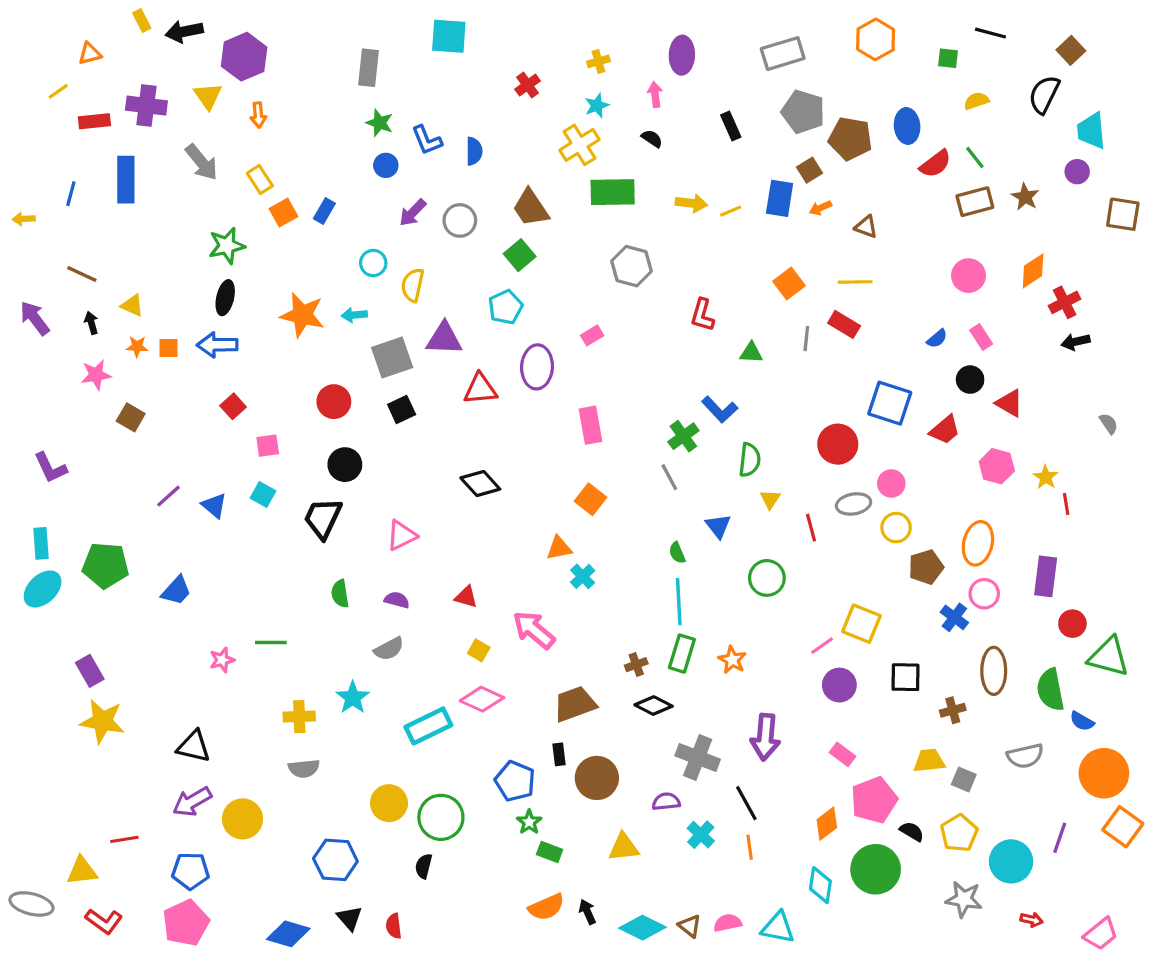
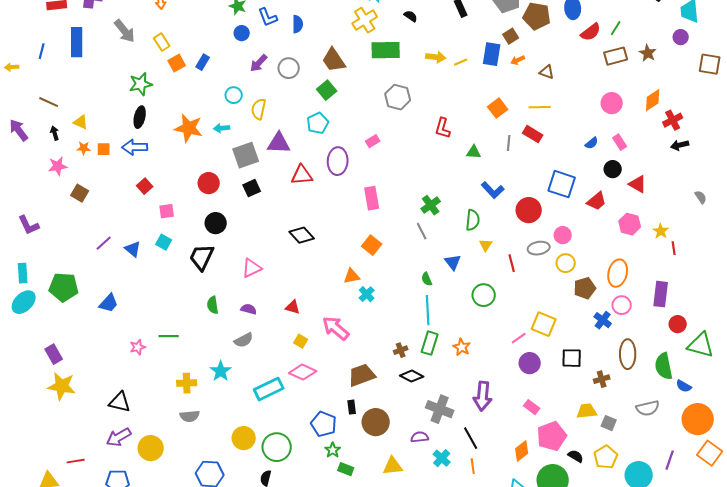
green line: (975, 157) -> (616, 28), turned 70
blue L-shape: (720, 409) -> (493, 190), moved

